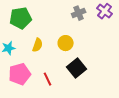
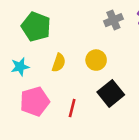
green pentagon: (21, 18) -> (36, 27), turned 30
red line: (48, 79) -> (72, 108), turned 40

